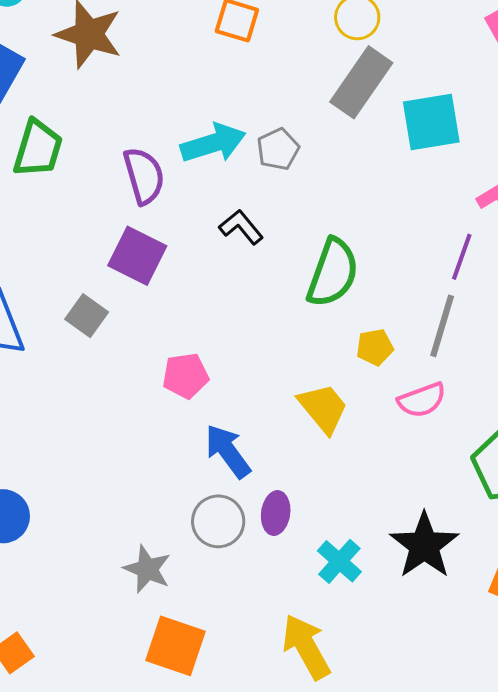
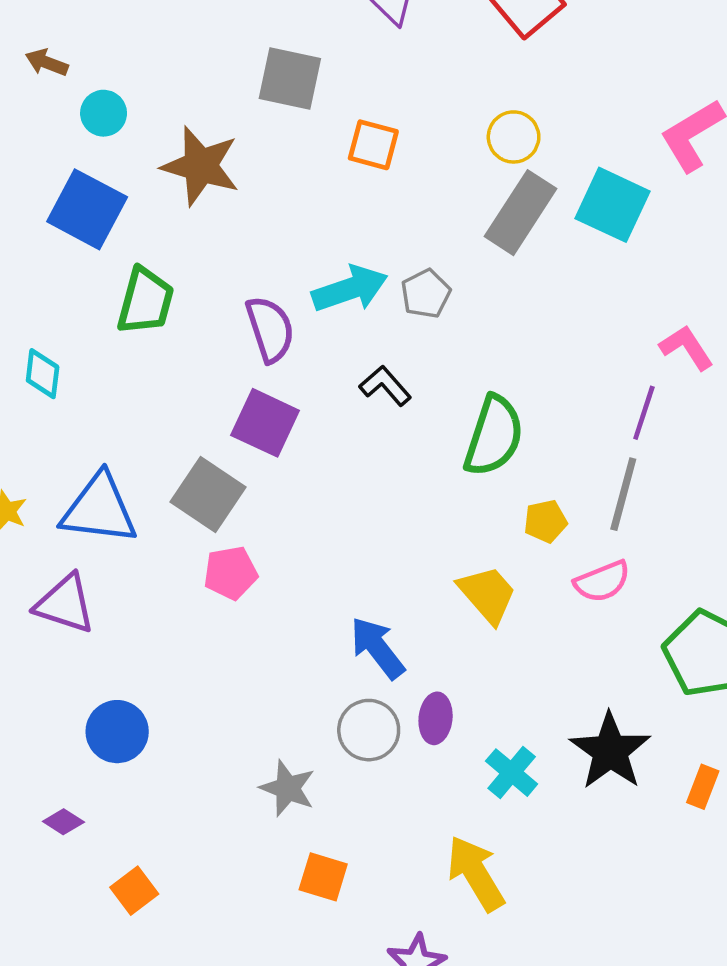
cyan square: (431, 122) -> (612, 205), moved, turned 36
gray square: (87, 316) -> (208, 495), size x1.5
pink pentagon: (186, 376) -> (231, 573), moved
orange square: (175, 646) -> (323, 877), size x0.7

